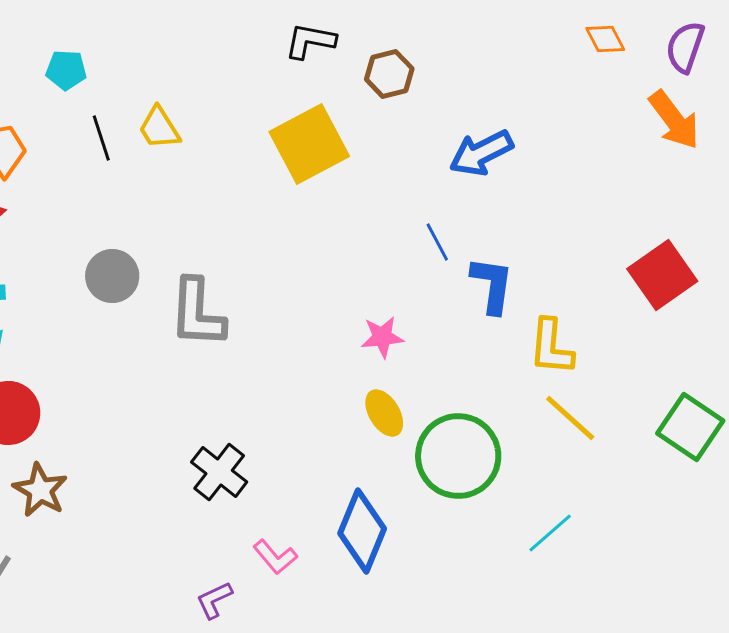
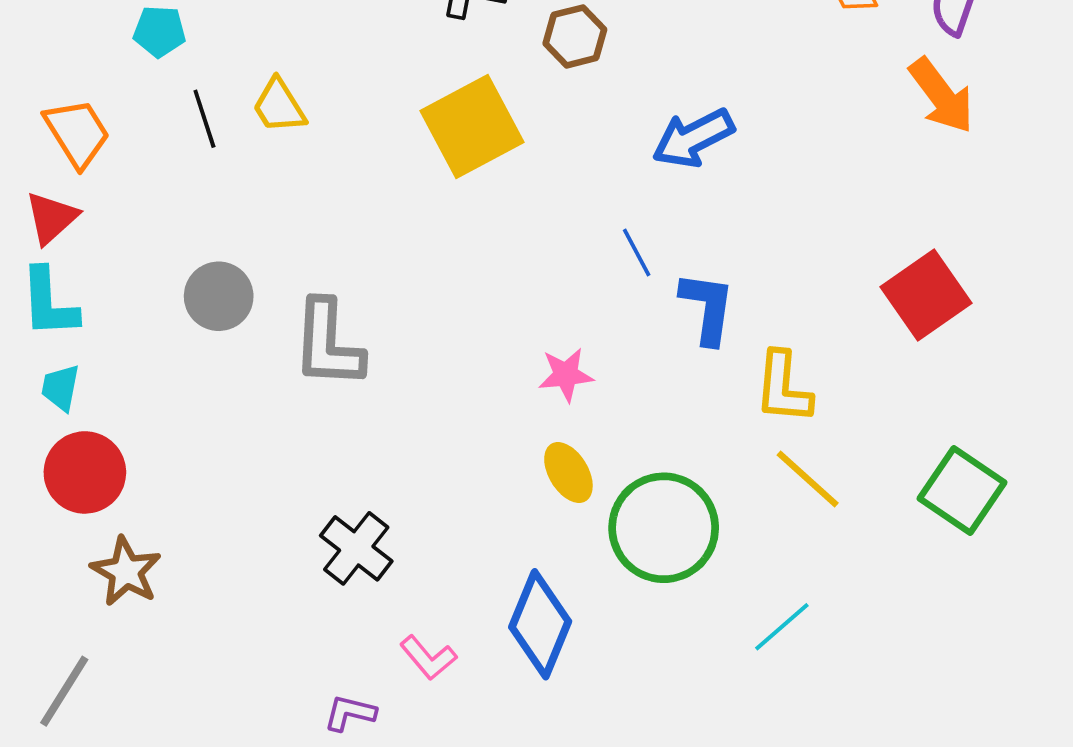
purple L-shape: (214, 600) -> (350, 713), turned 39

